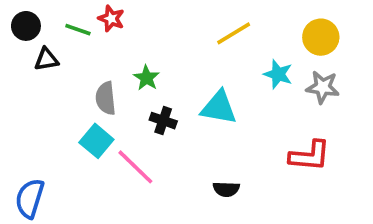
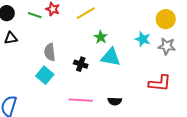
yellow line: (234, 33) -> (86, 13), moved
black triangle: (46, 59) -> (11, 38), moved
green star: (146, 78) -> (101, 37), moved
pink line: (135, 167) -> (81, 100), moved, turned -40

